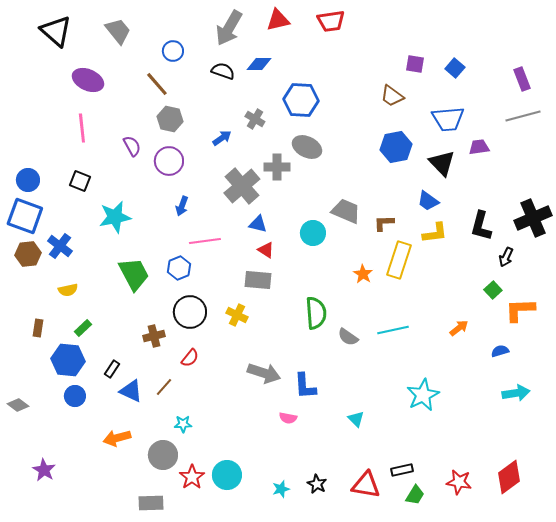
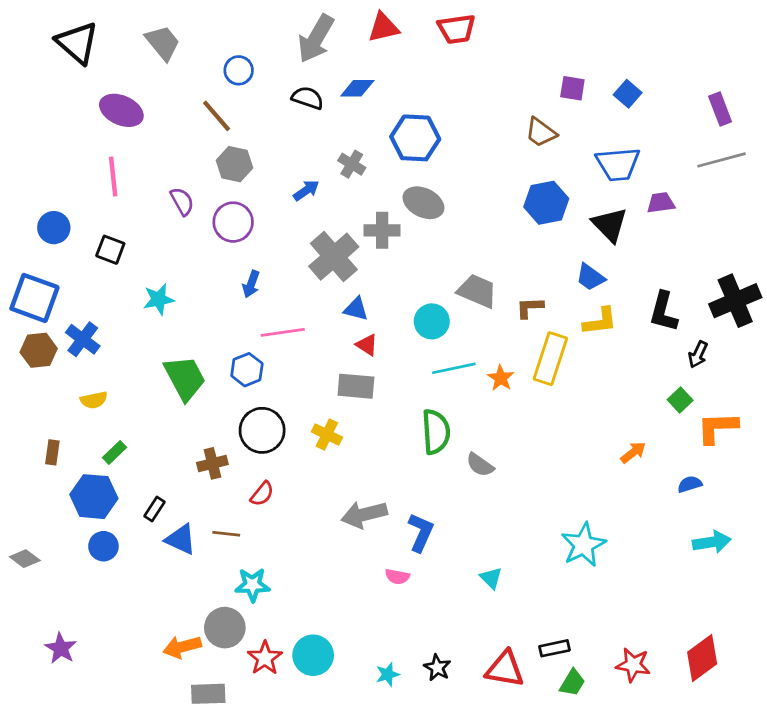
blue circle: (28, 180) -> (54, 228), moved
cyan star: (115, 217) -> (159, 299), size x0.7
cyan line: (393, 330) -> (454, 368), moved
gray arrow: (264, 373) -> (364, 514), turned 148
blue L-shape: (305, 386) -> (421, 532), turned -152
brown line: (164, 387) -> (226, 534), turned 54
cyan star: (183, 424) -> (252, 585), size x1.4
orange arrow: (117, 438) -> (182, 647), moved

